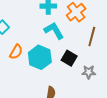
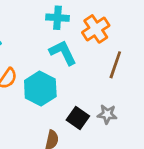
black square: (69, 58) -> (78, 118), moved

